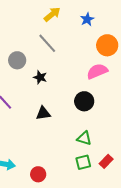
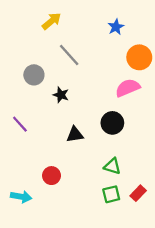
yellow arrow: (52, 14) -> (52, 21), moved
black triangle: (43, 113) -> (75, 135), moved
red circle: (38, 174) -> (52, 176), moved

